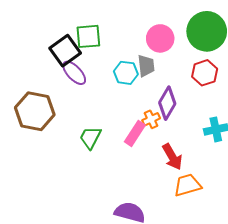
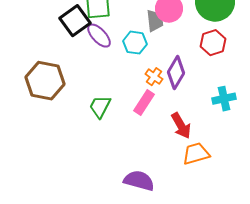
gray trapezoid: (146, 66) -> (155, 21), moved
purple ellipse: (74, 73) -> (99, 36), moved
orange cross: (151, 119) -> (154, 77), moved, turned -30

